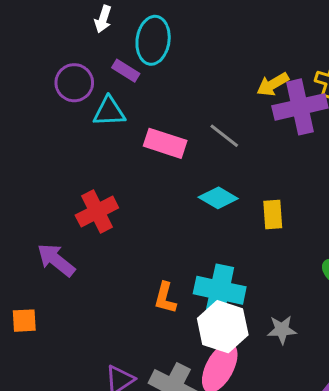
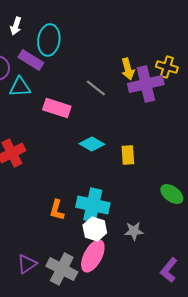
purple rectangle: (126, 71) -> (31, 60), size x1.4
yellow arrow: (273, 84) -> (128, 69), turned -75
gray line: (224, 136) -> (96, 88), moved
white hexagon: (223, 327) -> (95, 229), size x0.7

